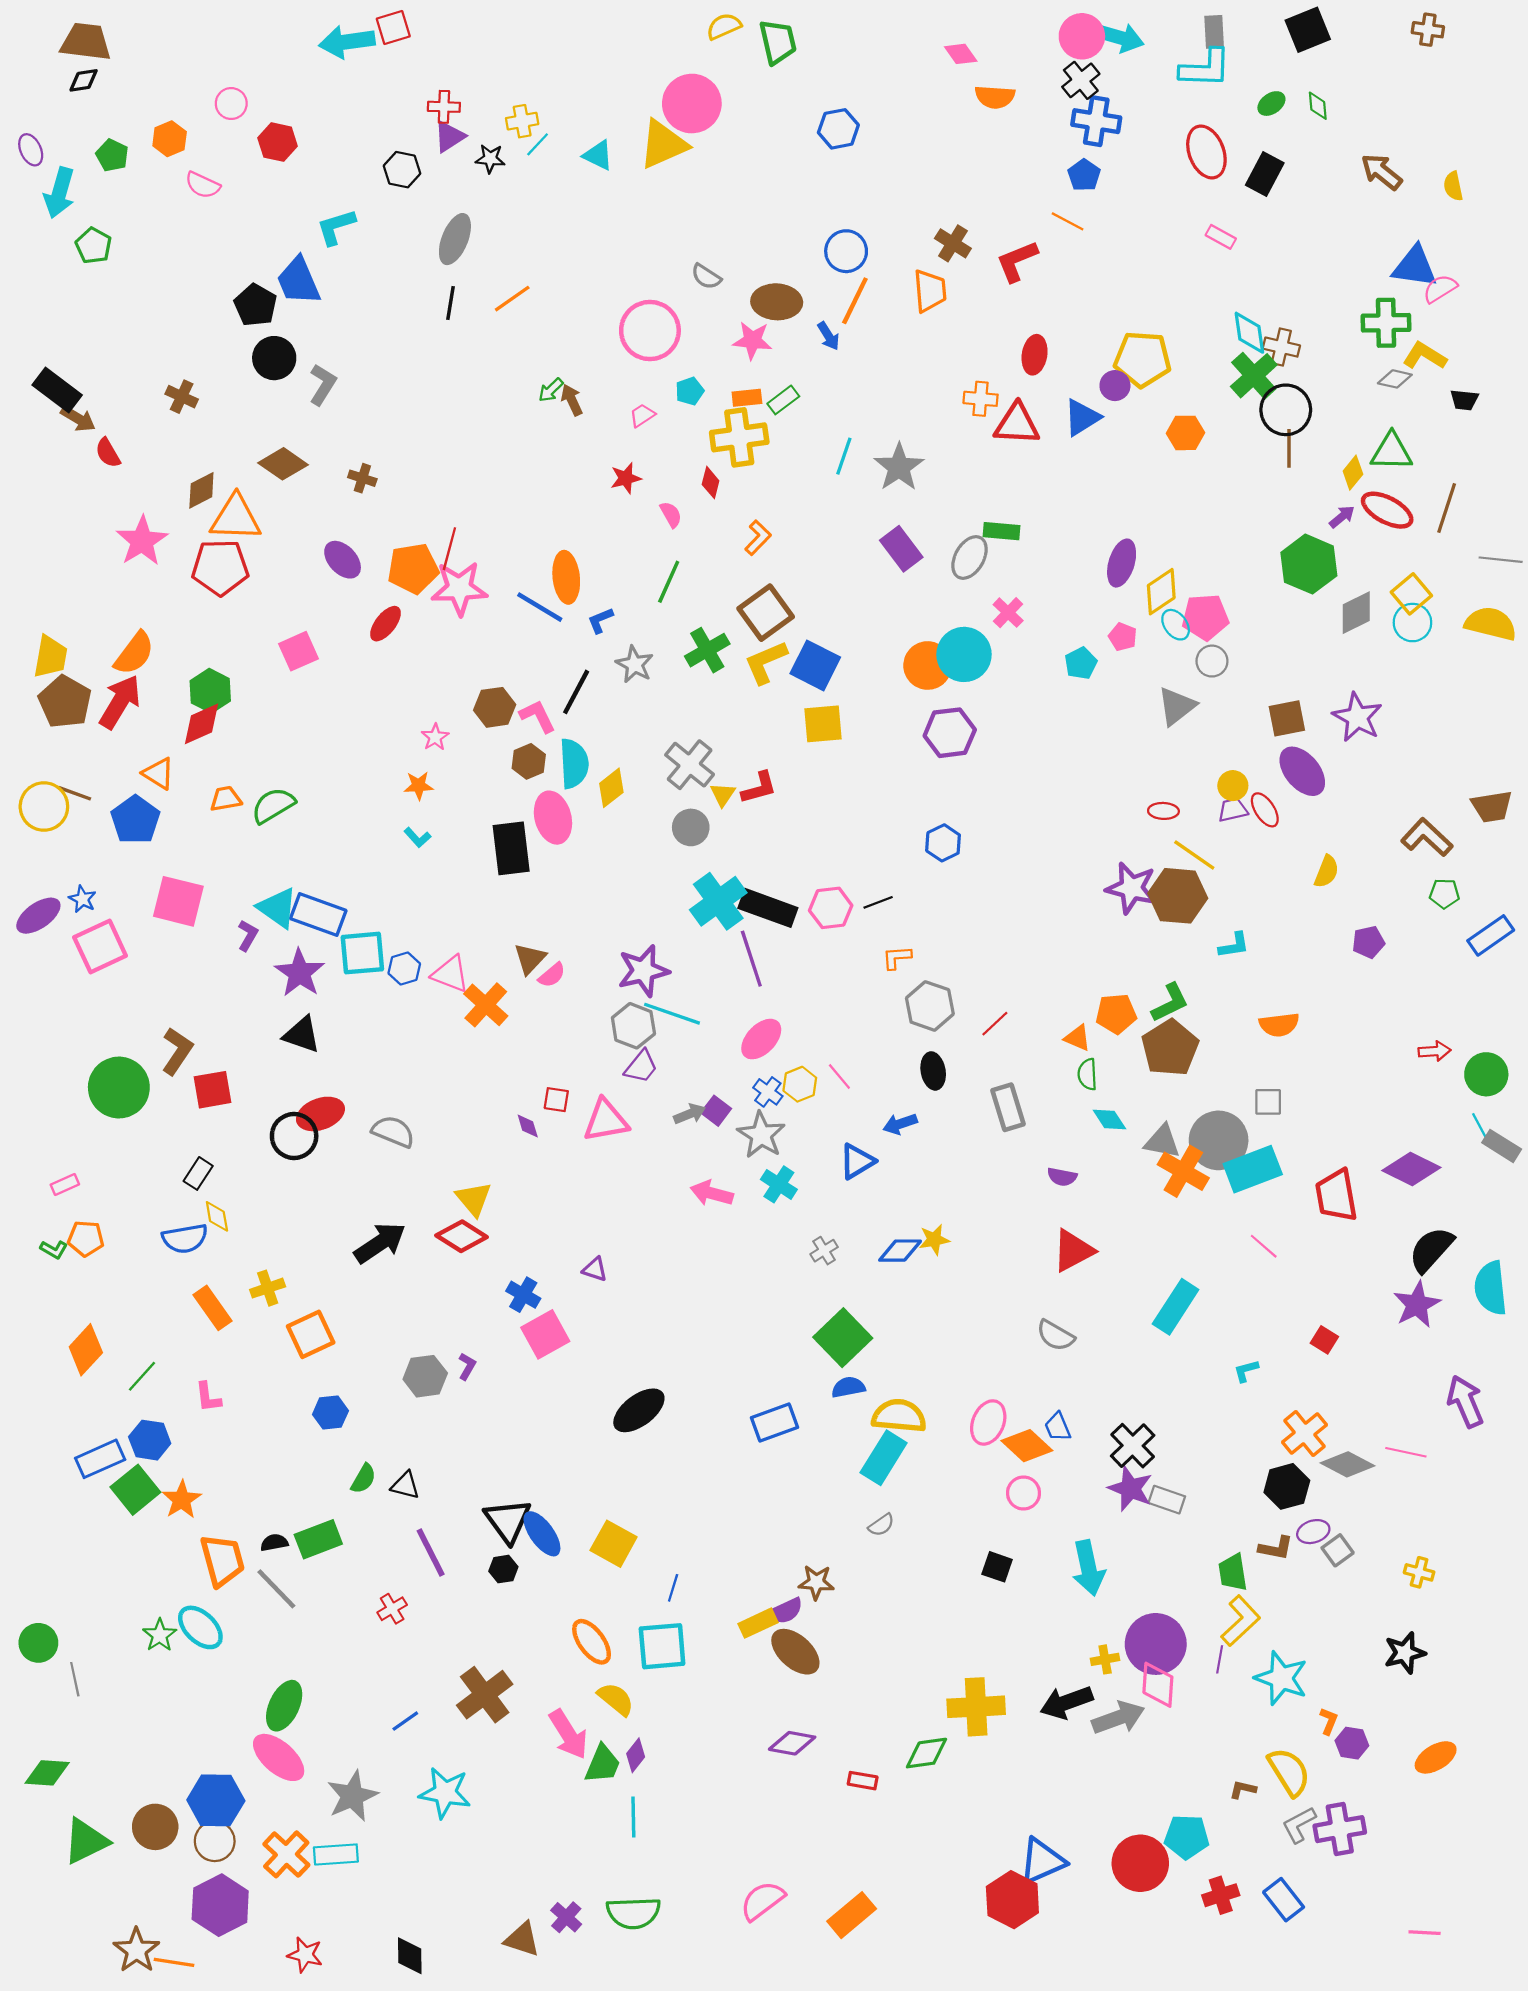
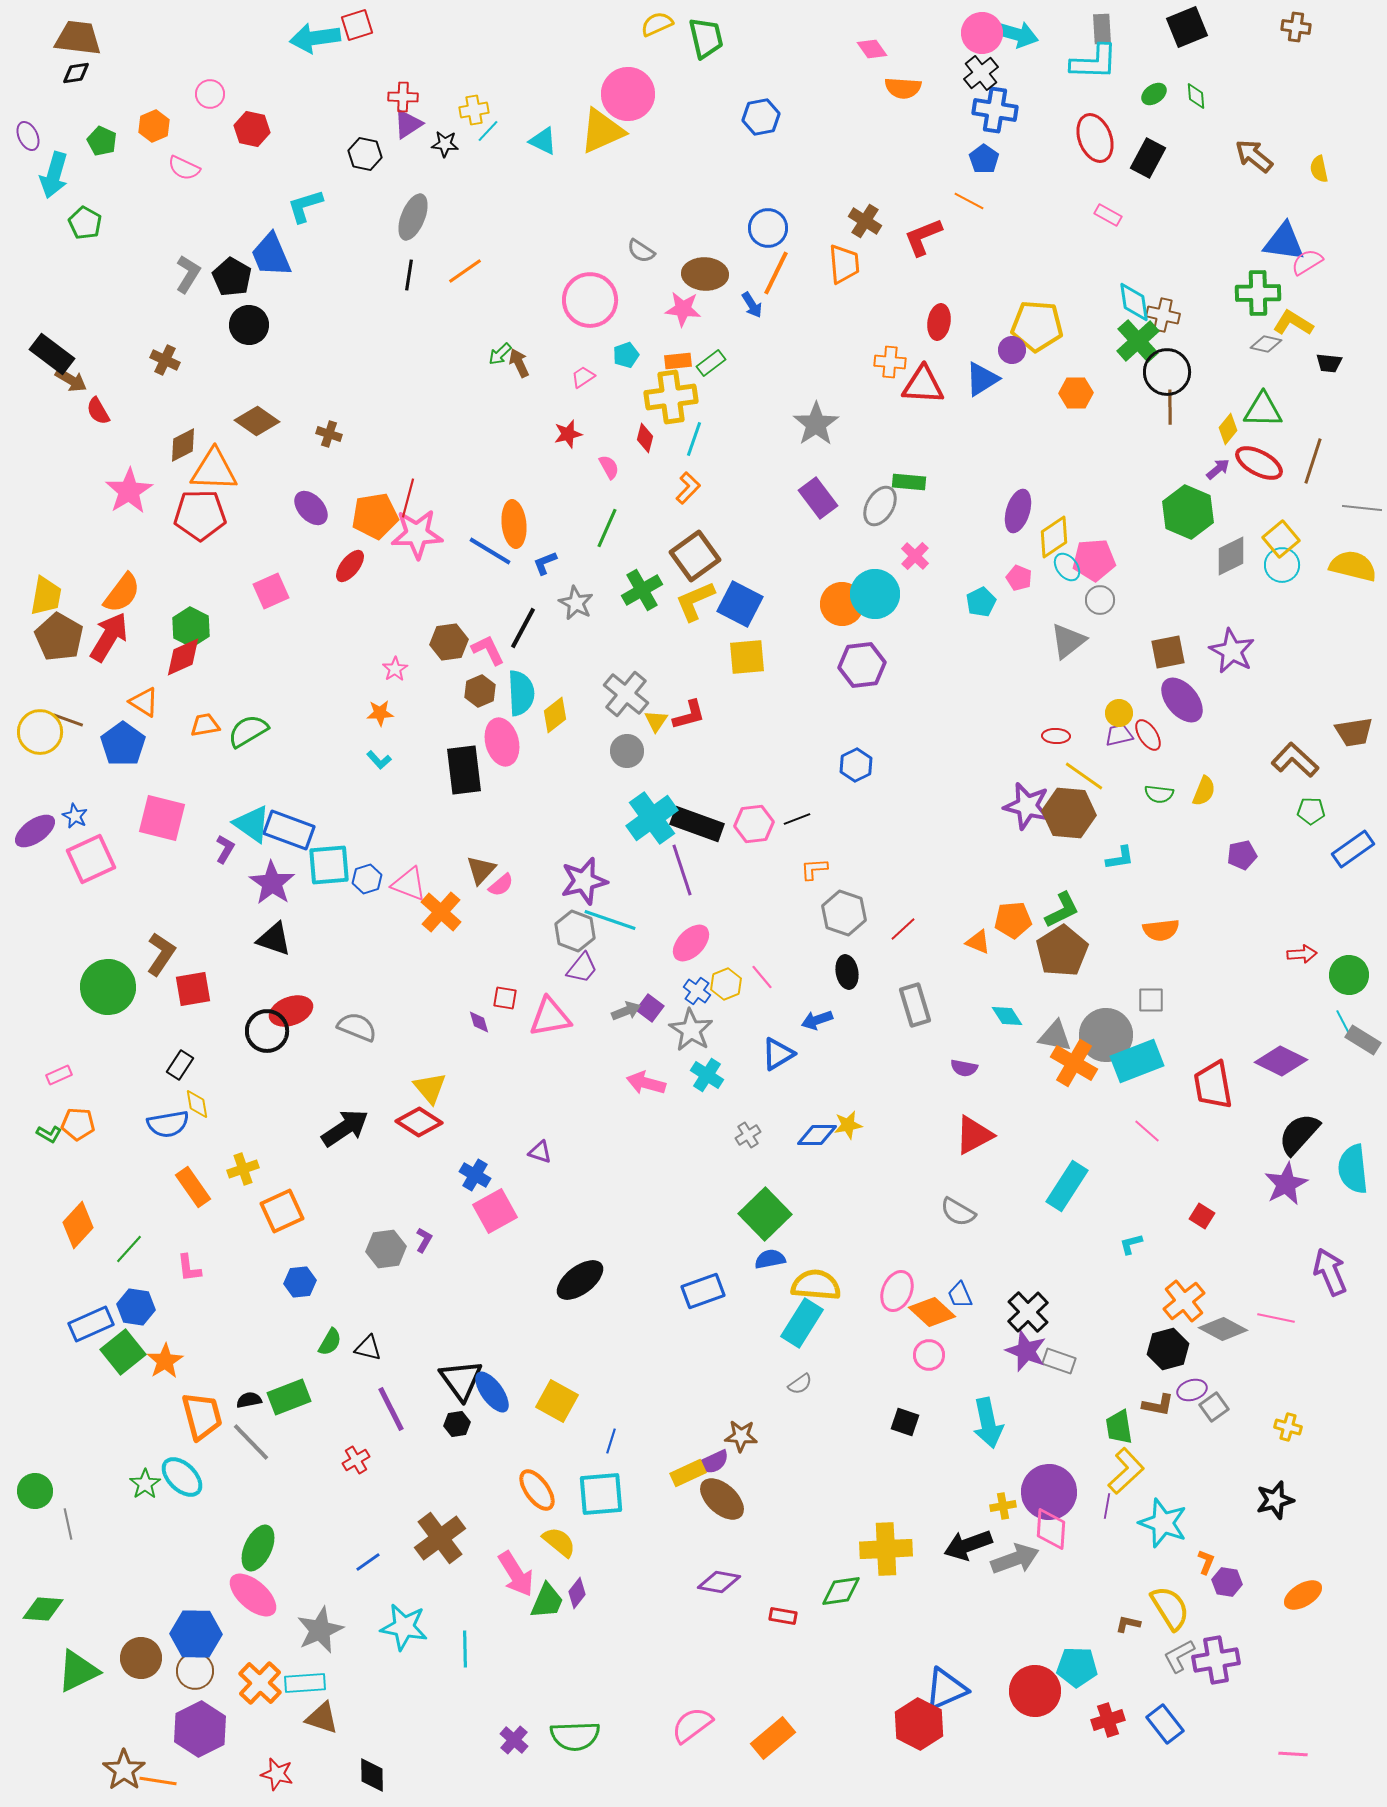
gray L-shape: (323, 384) -> (188, 274), moved
cyan line: (844, 456) -> (694, 439), moved
green semicircle: (1087, 1074) -> (1159, 794), moved, turned -80
cyan line: (633, 1817) -> (465, 1649), moved
brown triangle: (522, 1939) -> (322, 1718), moved

